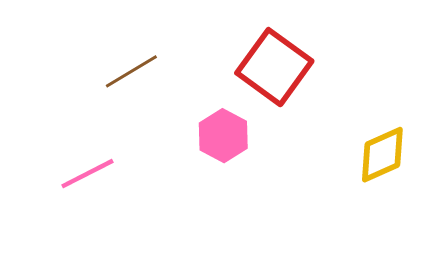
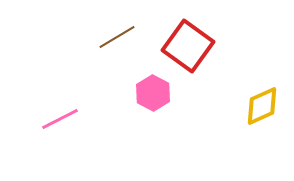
brown line: (131, 71) -> (117, 37), moved

